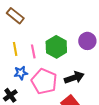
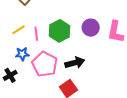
yellow line: (15, 49) -> (18, 30), turned 64

